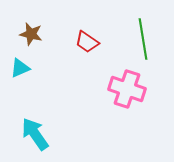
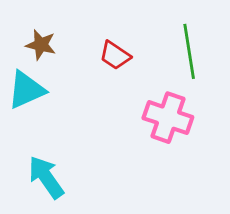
cyan triangle: (20, 68) -> (26, 90), size x1.5

